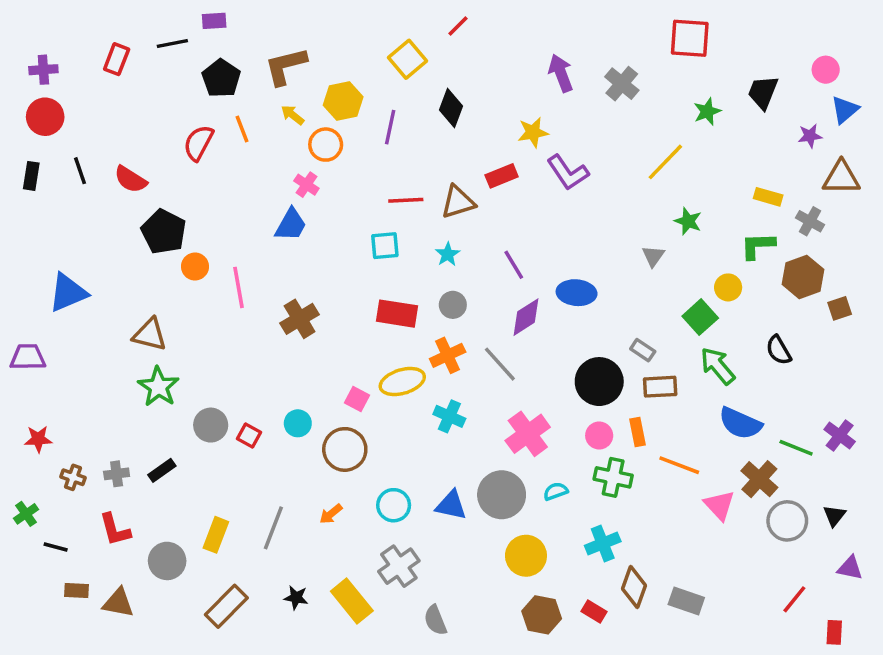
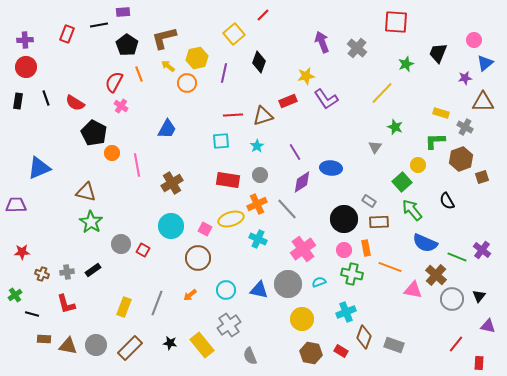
pink cross: (306, 185) -> (121, 106), moved
cyan circle: (298, 423) -> (171, 226), moved, size x1.6
pink triangle: (719, 505) -> (413, 290), turned -36
gray circle: (167, 561) -> (96, 345), moved

